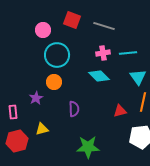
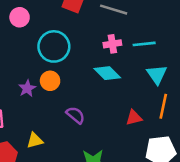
pink circle: (43, 30) -> (20, 17), moved
purple star: (36, 98) -> (27, 88), moved
purple semicircle: (74, 109) -> (75, 115), turned -49

